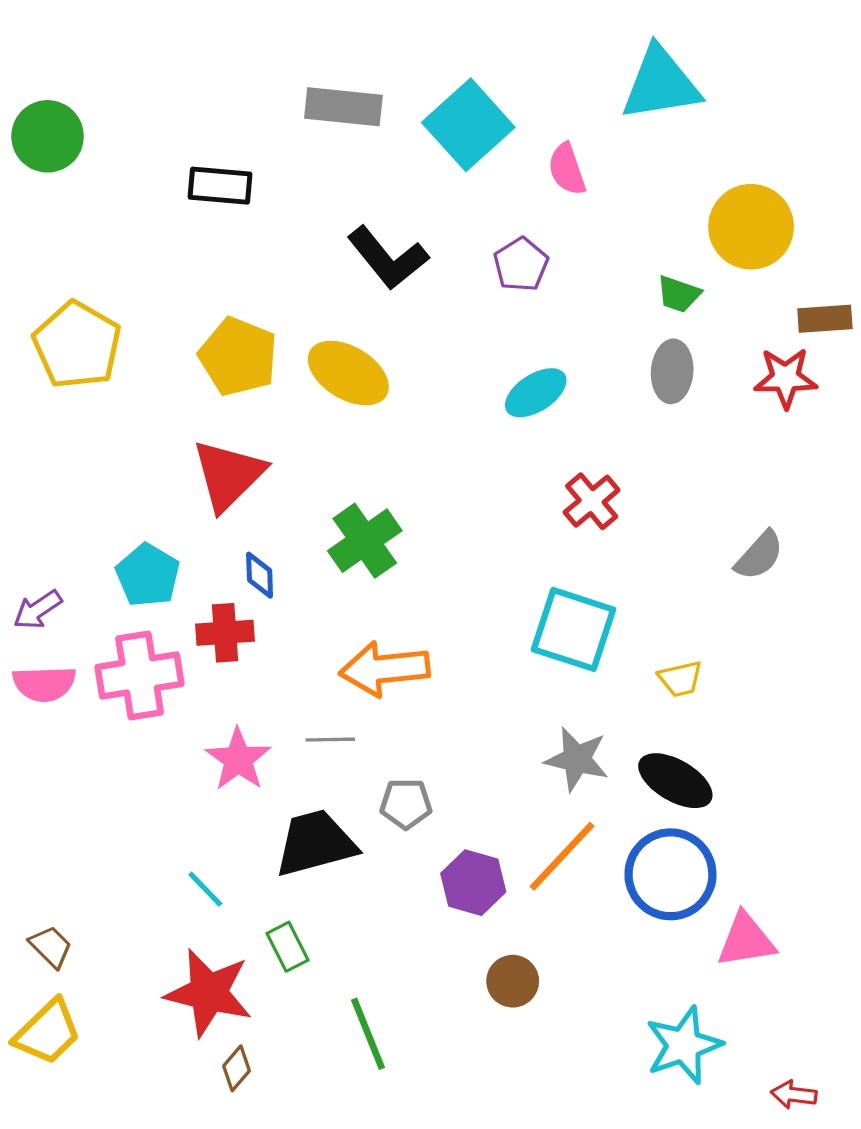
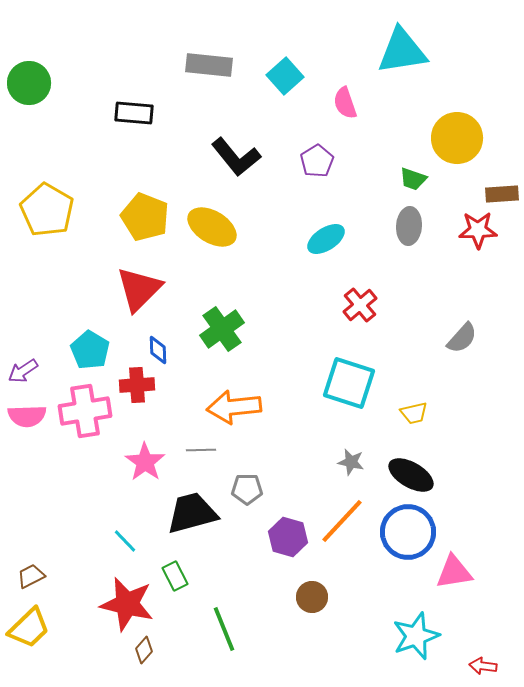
cyan square: (468, 125) -> (285, 76), size x0.7
gray star: (577, 759) -> (351, 462), size x0.7
brown trapezoid: (51, 947) -> (31, 576), turned -72

